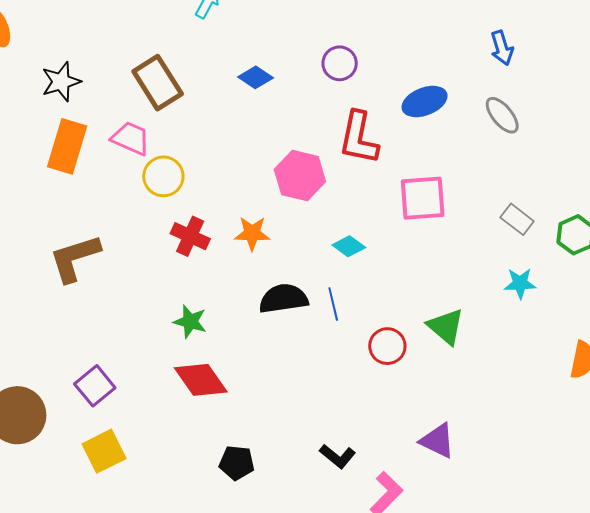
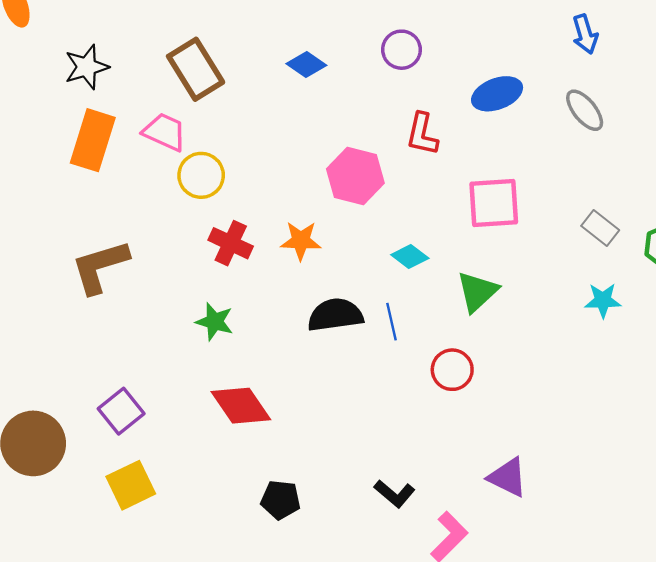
red L-shape: (359, 138) -> (422, 134), size x0.7
green star: (190, 322) -> (215, 322), moved
green triangle: (446, 326) -> (477, 292), moved, turned 36

